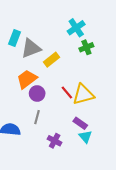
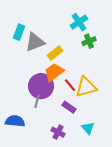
orange trapezoid: (27, 79) -> (54, 72), moved
purple circle: (37, 93) -> (41, 86), size x1.6
gray line: (37, 117) -> (37, 101), moved
purple rectangle: (80, 123) -> (69, 107), moved

